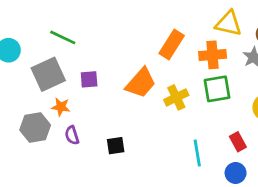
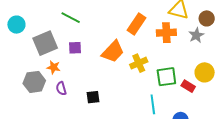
green line: (63, 37) -> (71, 18), moved
green square: (217, 89) -> (166, 77), moved
red rectangle: (238, 142) -> (188, 86), moved, turned -32

